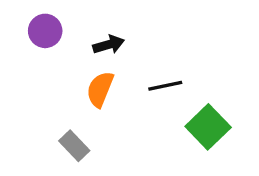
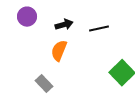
black line: (165, 86) -> (99, 29), moved

